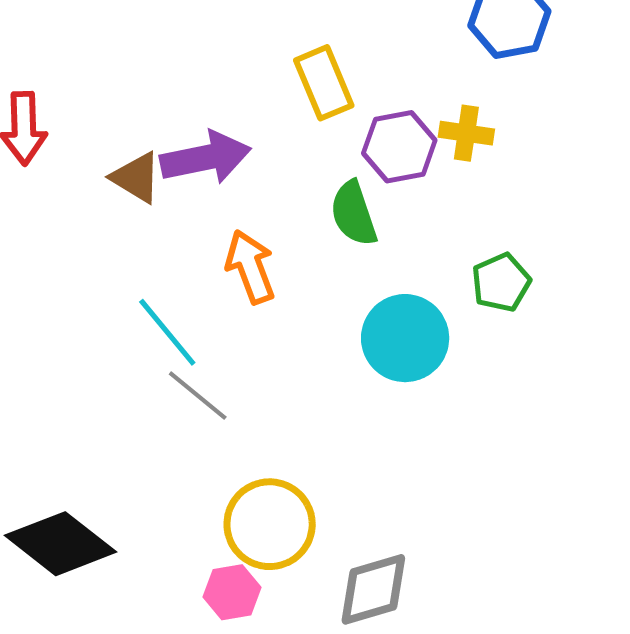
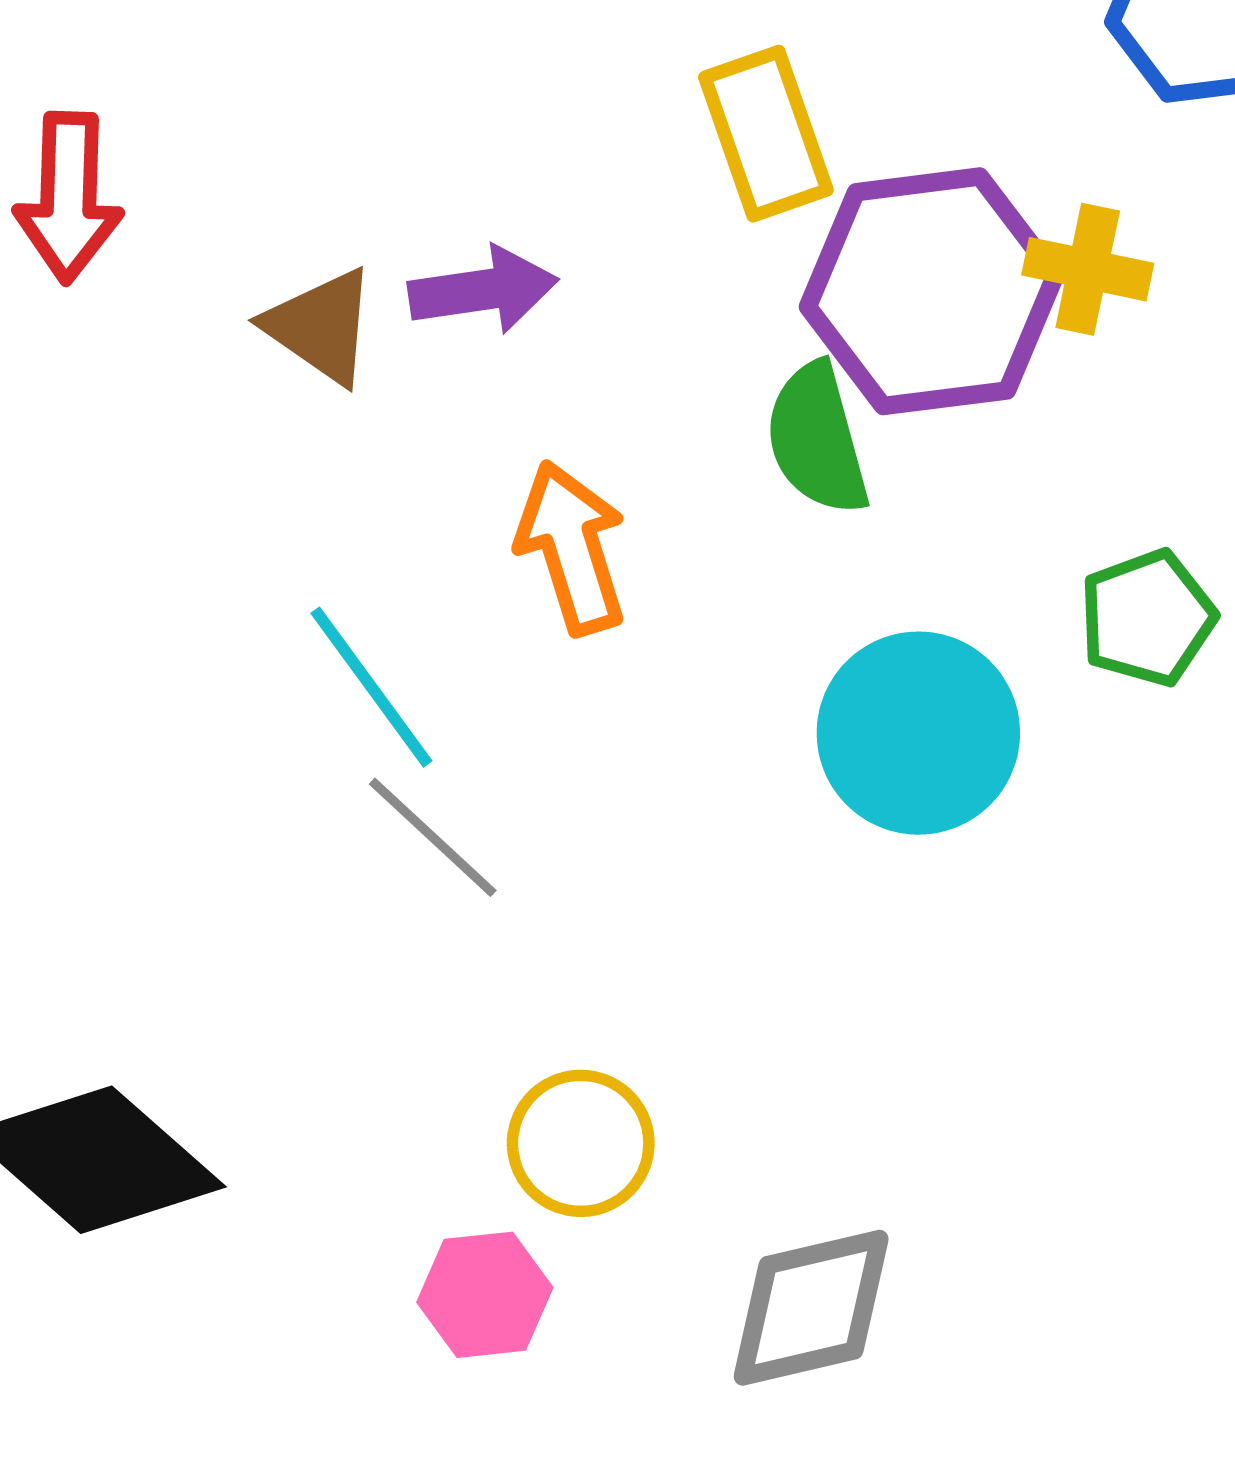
purple hexagon: (399, 147) -> (931, 291), size x1.5
purple arrow: (206, 158) -> (483, 290), size x0.7
yellow circle: (270, 524) -> (581, 1143), size x0.7

